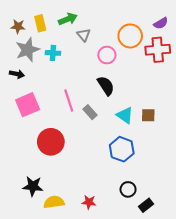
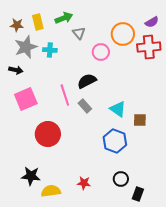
black semicircle: (106, 86) -> (87, 81), moved, turned -84
brown square: (148, 115) -> (140, 120), moved
red star: (89, 202) -> (84, 183), moved
black rectangle: (146, 205) -> (138, 194), turned -32

